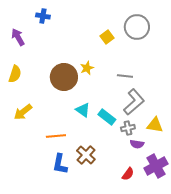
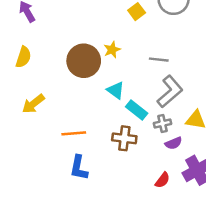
cyan triangle: (83, 110) -> (116, 90), moved
purple semicircle: (137, 144) -> (174, 143), turned -32
brown cross: (86, 155) -> (124, 138), moved, turned -36

